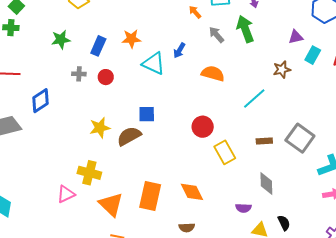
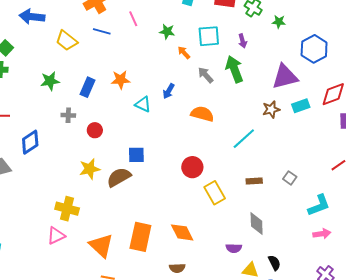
purple triangle: (296, 37) -> (285, 77), size x1.8
cyan rectangle: (313, 55) -> (301, 106), moved, turned 42
cyan triangle: (154, 64) -> (143, 104), size x0.7
red circle: (106, 77) -> (95, 130), moved
gray square: (300, 138) -> (290, 178), size x0.5
yellow cross: (89, 173) -> (67, 209), moved

